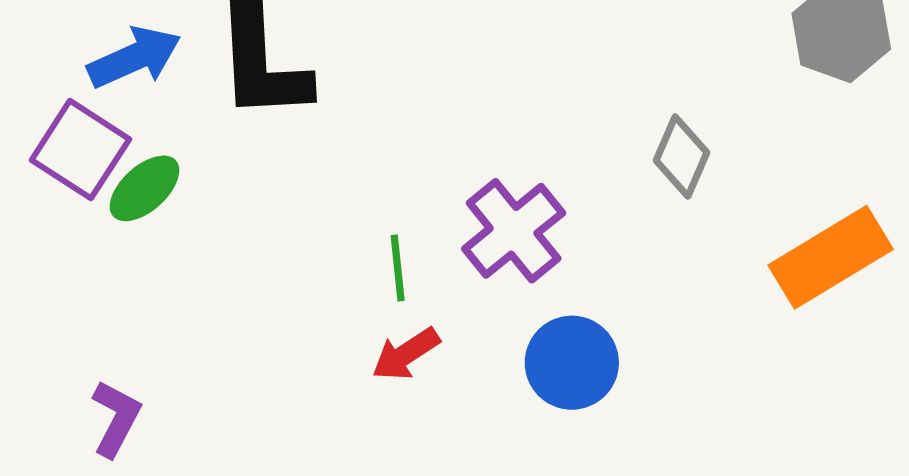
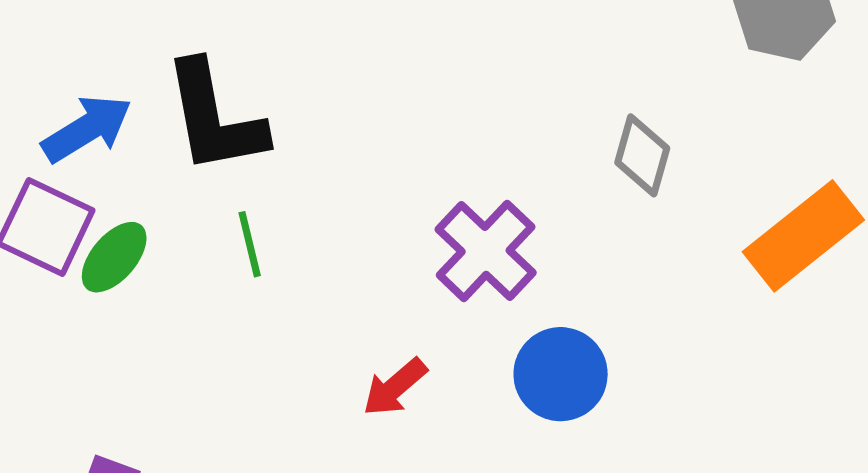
green line: (398, 268) -> (250, 244), moved

